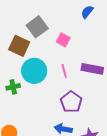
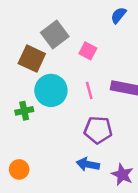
purple pentagon: (71, 102) -> (98, 130), turned -30

